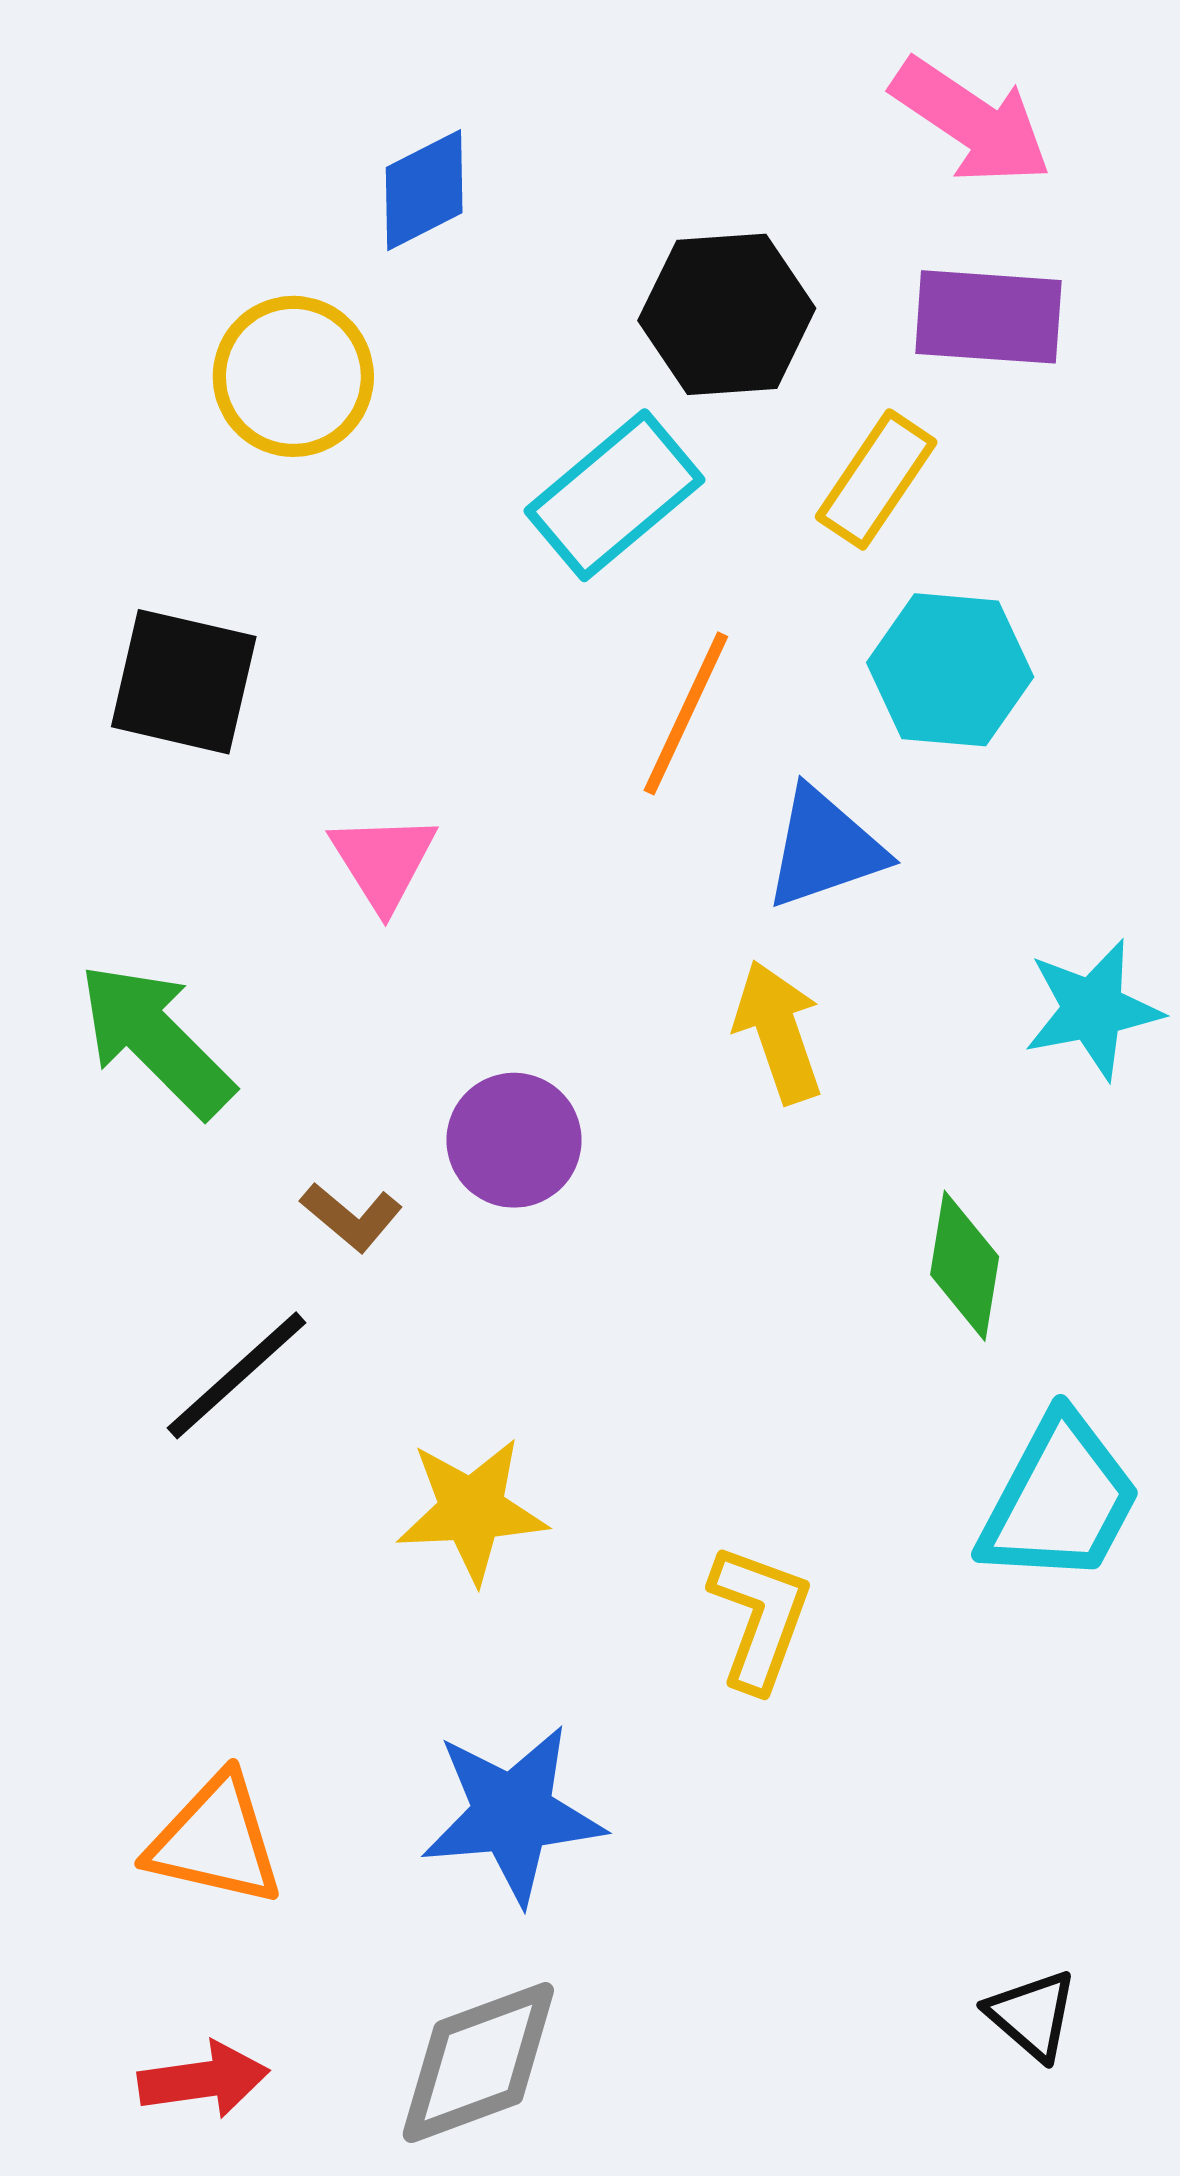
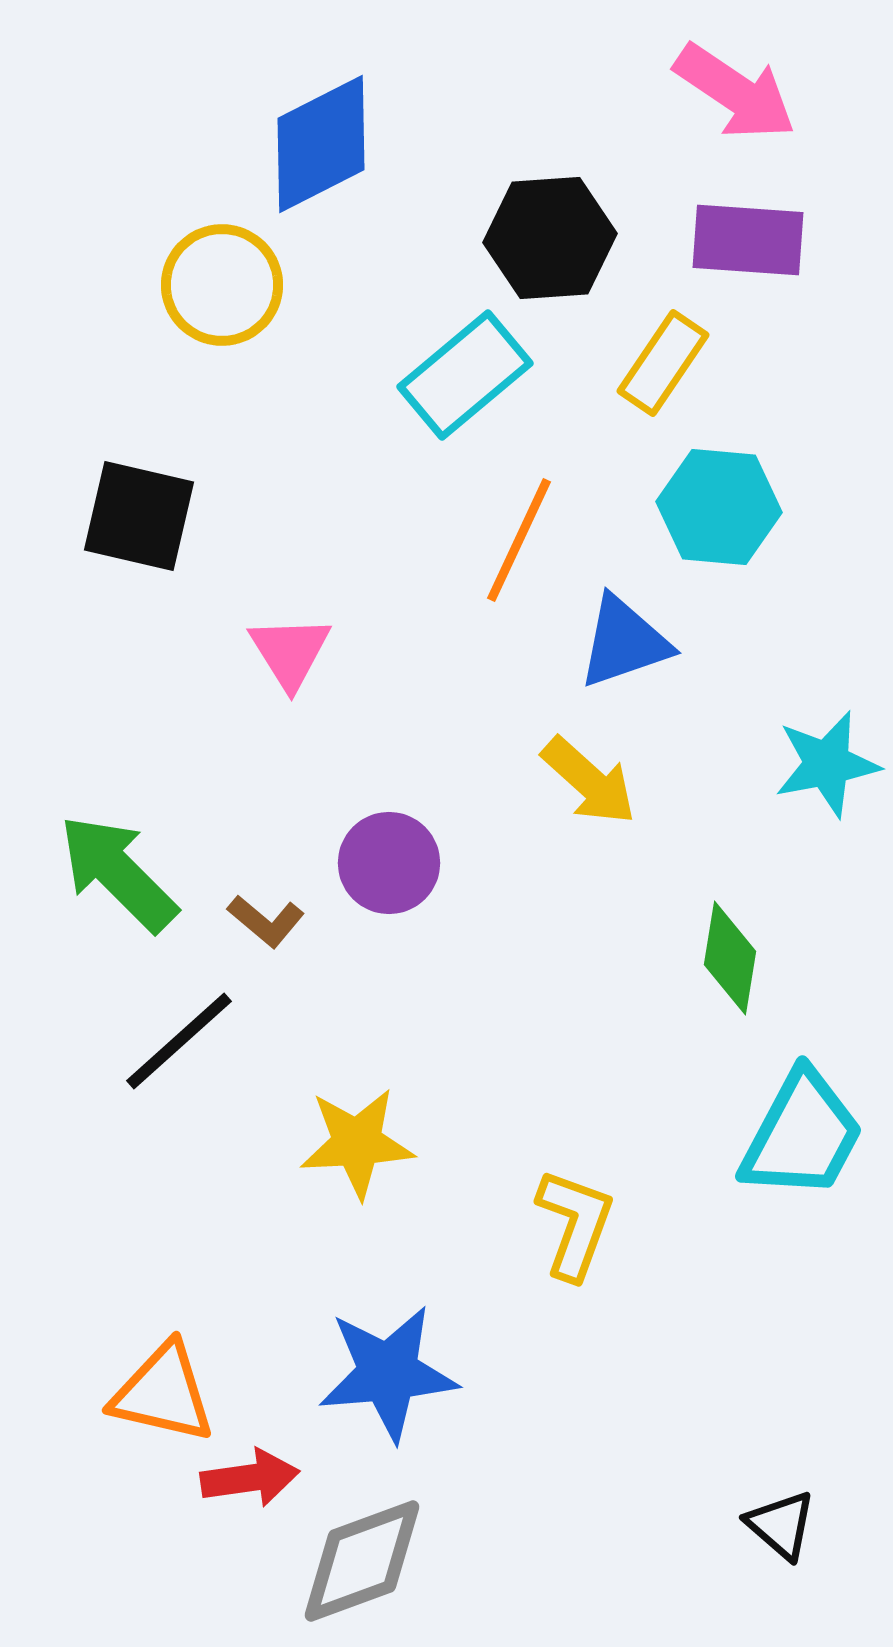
blue diamond: (424, 190) -> (321, 144), size x1.5
yellow arrow: (778, 1032) -> (589, 781), turned 151
green arrow: (156, 1040) -> (118, 873), moved
red arrow: (203, 2080) -> (250, 1478), moved

